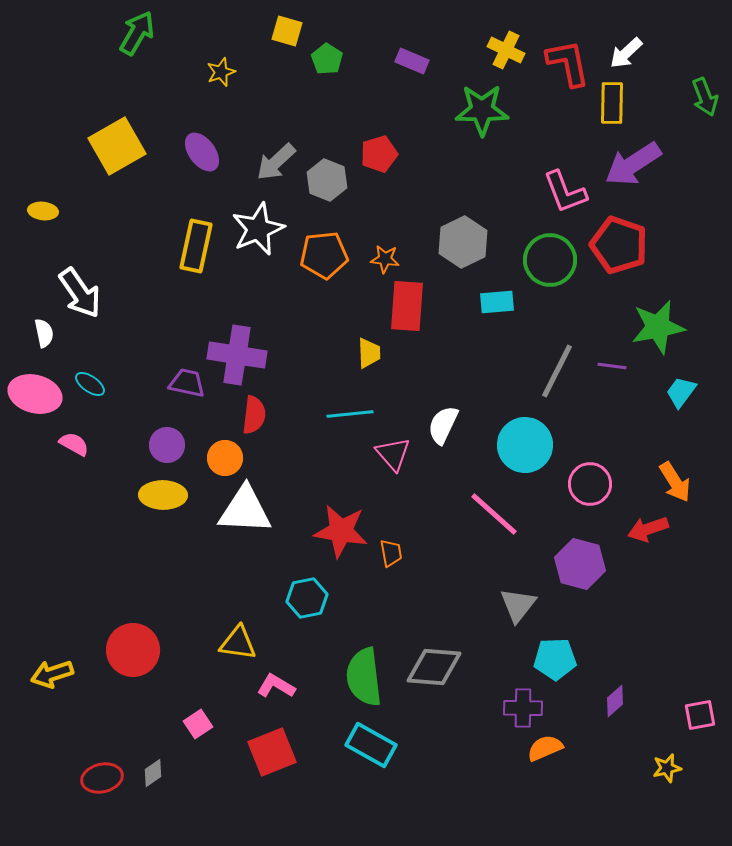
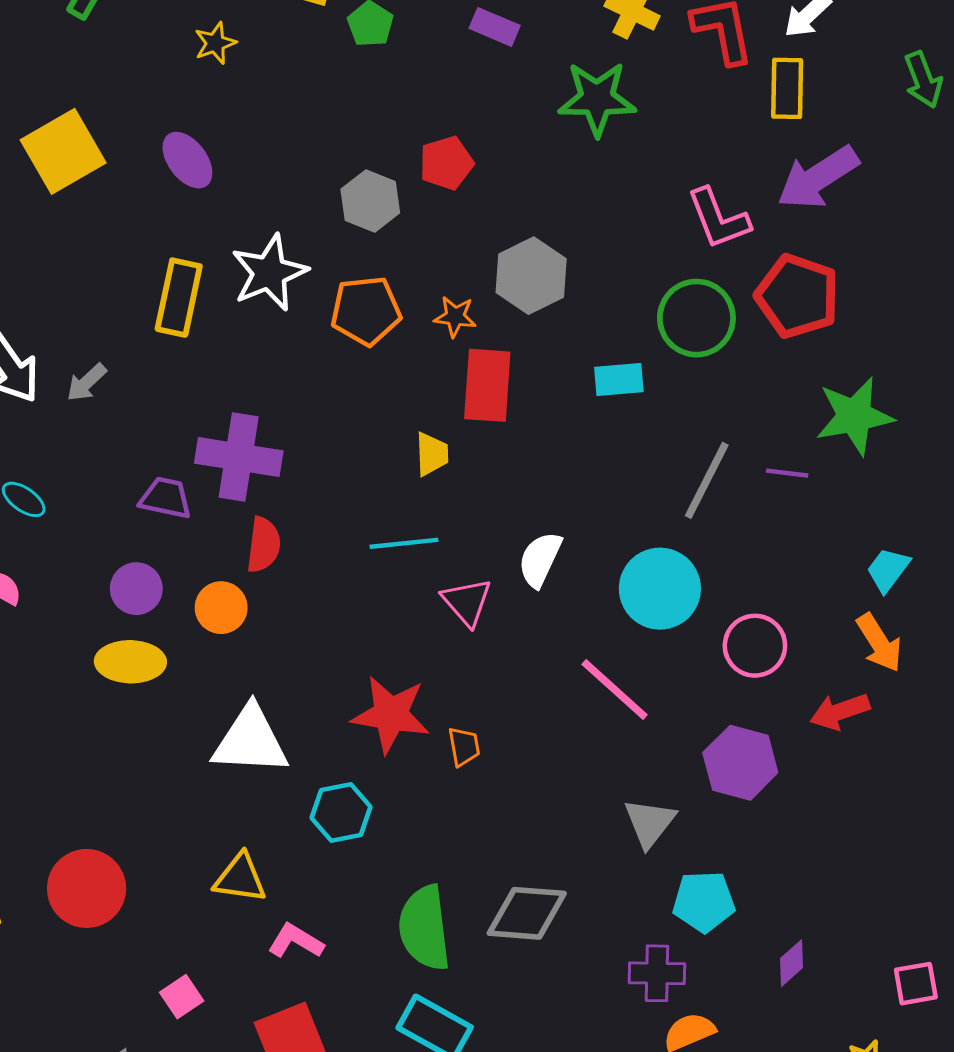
gray arrow: (276, 162) -> (87, 382), moved, size x0.7
gray hexagon: (463, 242) -> (531, 276), moved
cyan trapezoid: (681, 392) -> (888, 570), moved
white triangle: (245, 510) -> (250, 741), moved

